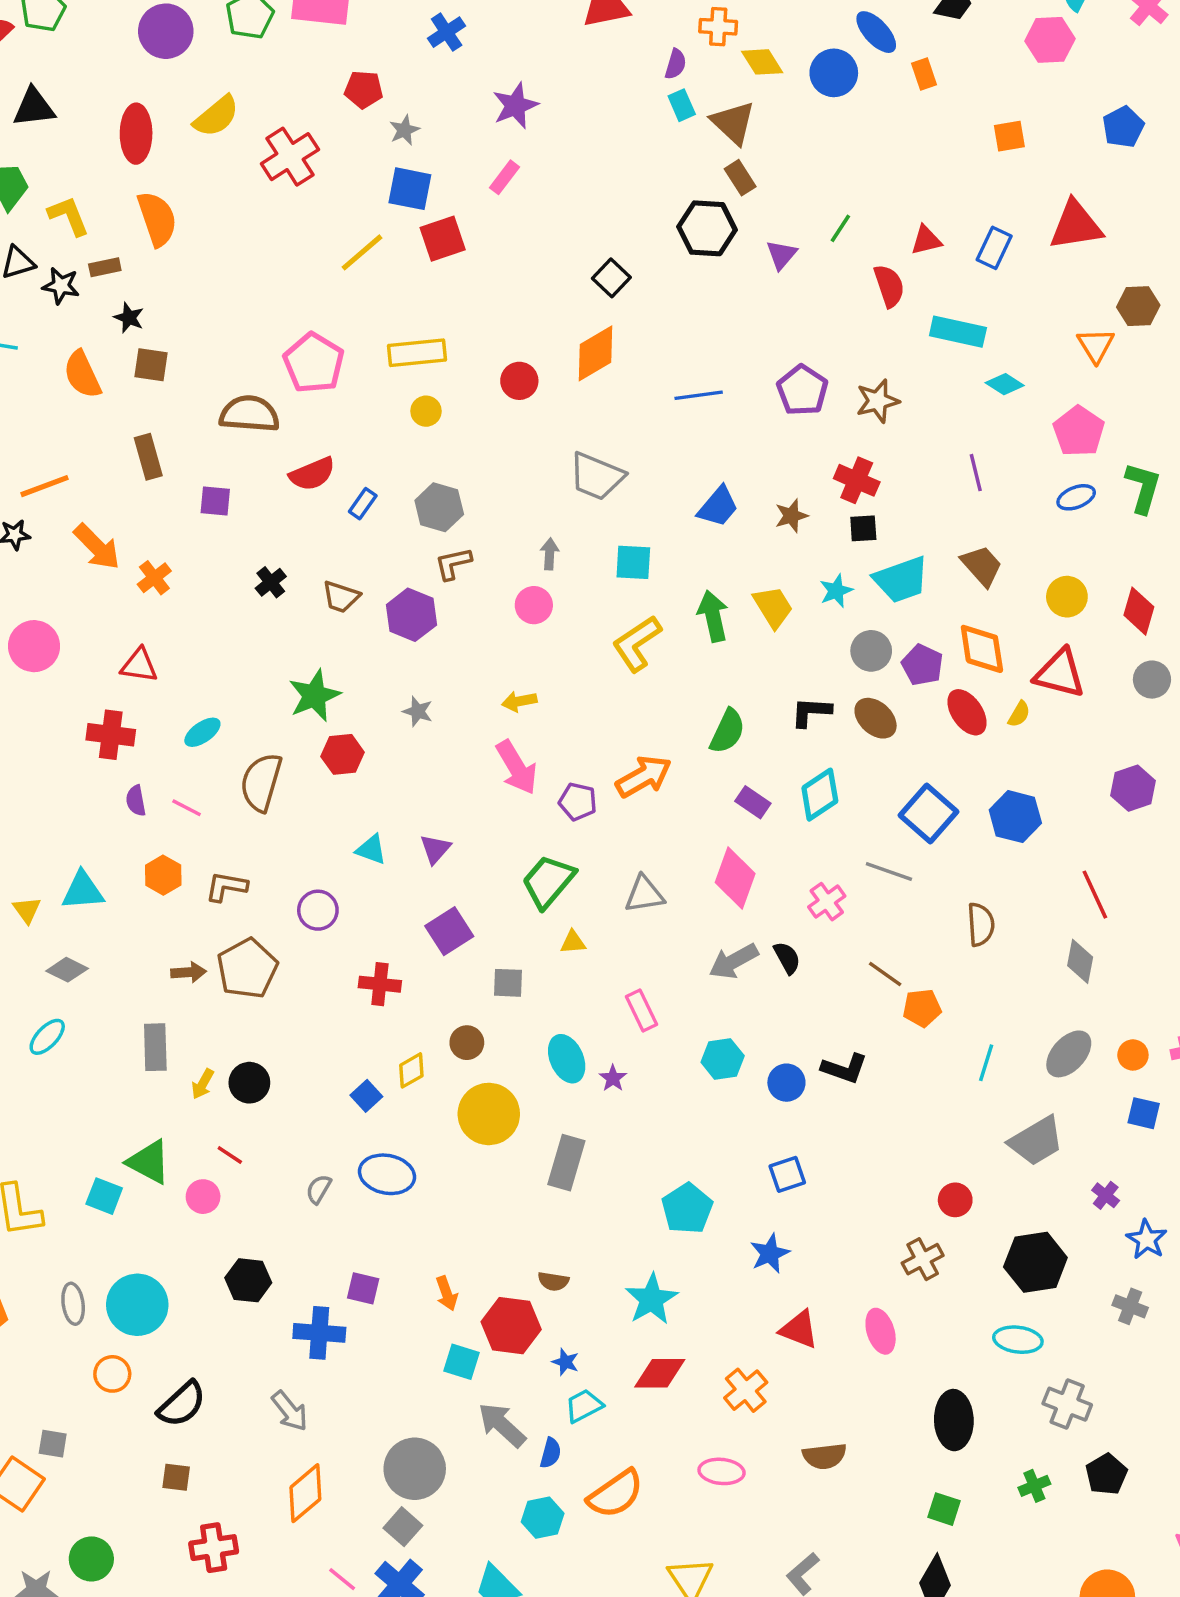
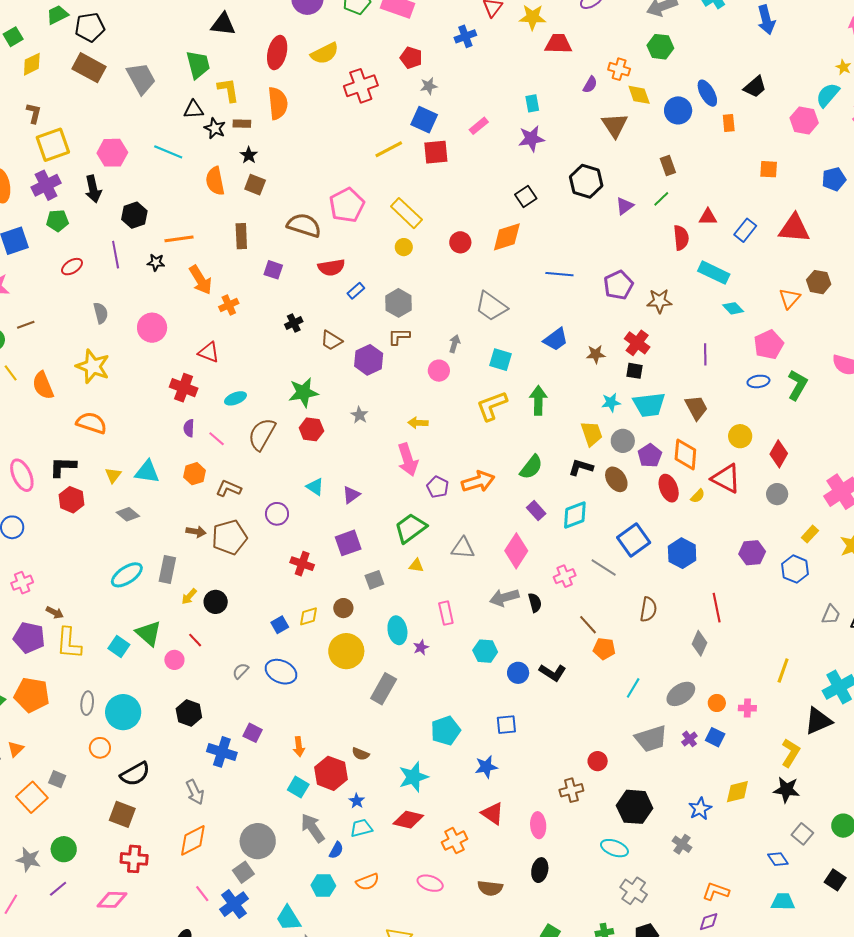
cyan rectangle: (682, 105) -> (532, 103), moved
purple star: (515, 106) -> (531, 139), moved
brown rectangle: (740, 178) -> (668, 166), moved
yellow rectangle: (417, 353) -> (406, 213), turned 36
yellow trapezoid: (773, 607) -> (592, 434), moved
gray square: (508, 983) -> (374, 580), turned -36
cyan ellipse: (47, 1037) -> (127, 575), moved, size x1.4
purple cross: (1106, 1195) -> (689, 739), moved
black ellipse: (954, 1420) -> (540, 870), moved, size x0.7
brown square: (176, 1477) -> (122, 814), size x1.5
orange semicircle: (616, 1494) -> (368, 882), size x0.7

